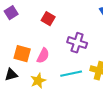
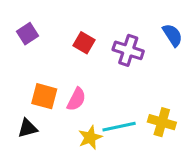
purple cross: (77, 43) -> (128, 50), moved
yellow star: (38, 81) -> (90, 137), moved

